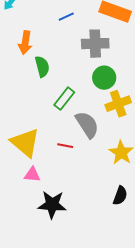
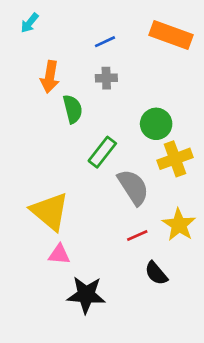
gray cross: (95, 44) -> (106, 78), moved, size x0.6
red line: (65, 146) -> (137, 236), moved, turned -35
black semicircle: (120, 196) -> (156, 273), moved, turned 120

